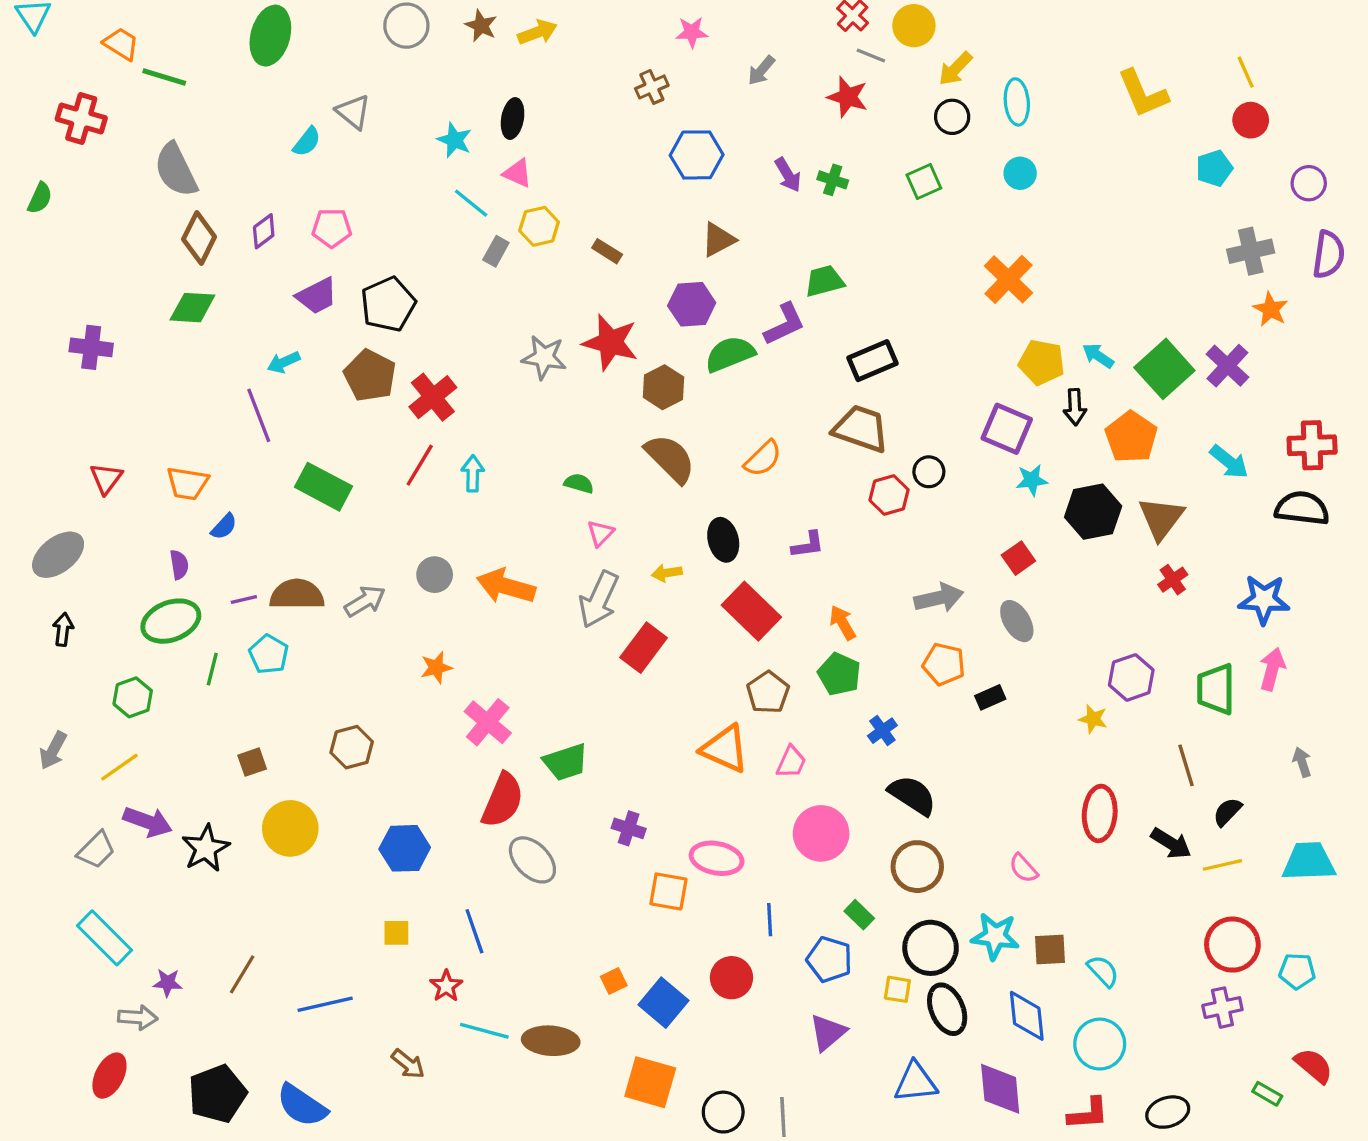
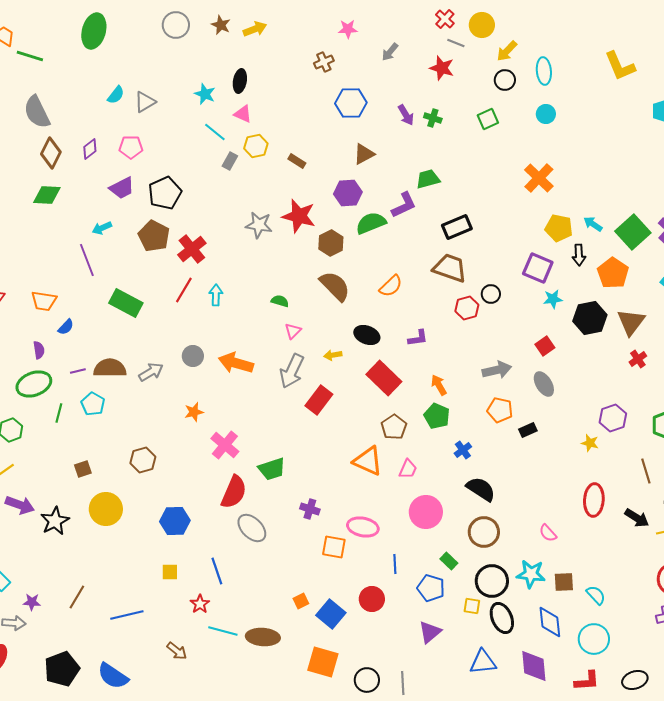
gray triangle: (353, 112) -> (145, 102), moved, turned 50
black ellipse: (723, 540) -> (367, 335), turned -55

